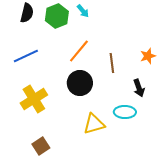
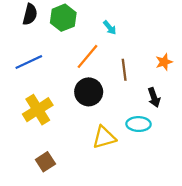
cyan arrow: (83, 11) -> (110, 28), moved

